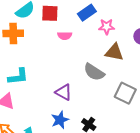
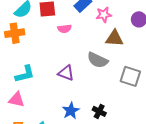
purple triangle: (64, 92) -> (66, 73), moved

